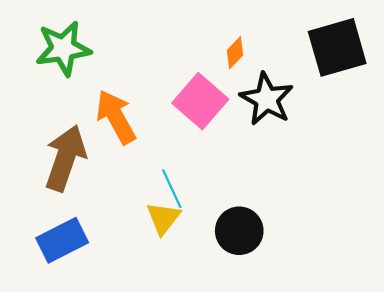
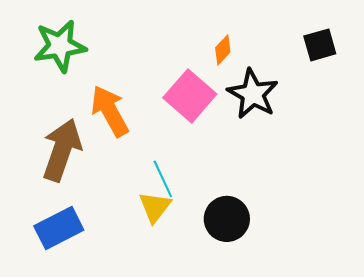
black square: (337, 47) -> (320, 45), size x0.6

